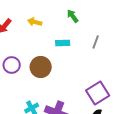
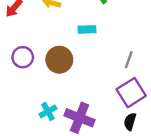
gray line: (96, 42) -> (129, 60), moved

